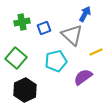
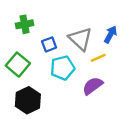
blue arrow: (85, 14) -> (111, 34), moved
blue square: (44, 28) -> (49, 44), moved
yellow line: (96, 52) -> (98, 58), moved

